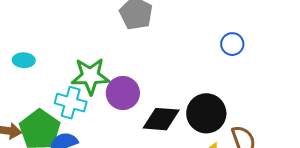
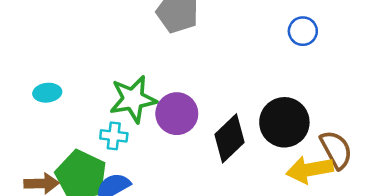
cyan cross: (71, 103) -> (114, 136), size x0.7
black diamond: (161, 119) -> (229, 138), turned -39

